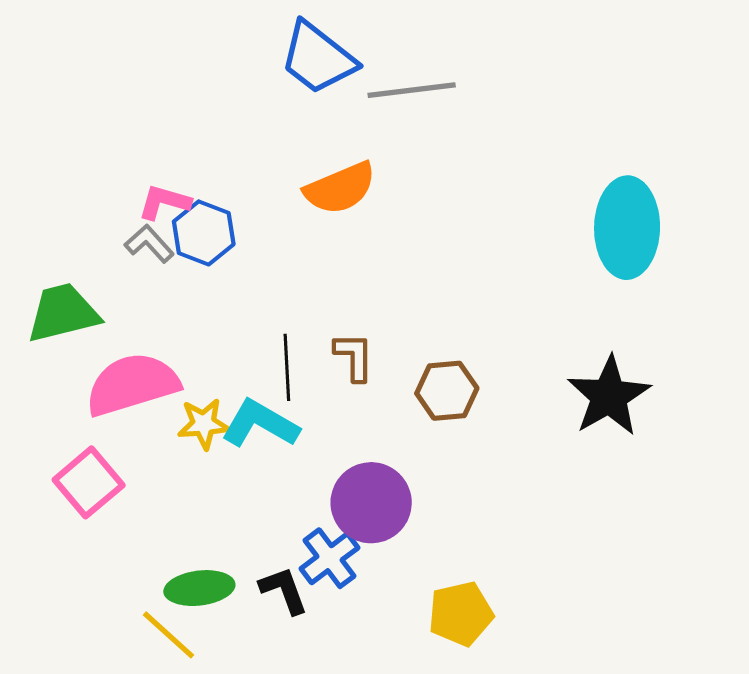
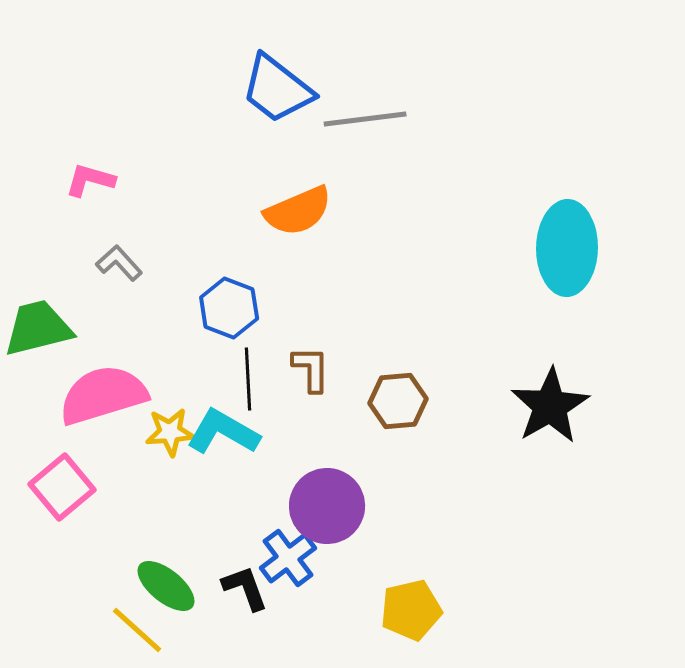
pink L-shape: (164, 202) -> (90, 180), moved
blue hexagon: (204, 233) -> (229, 308), moved
green ellipse: (199, 588) -> (166, 586), turned 46

